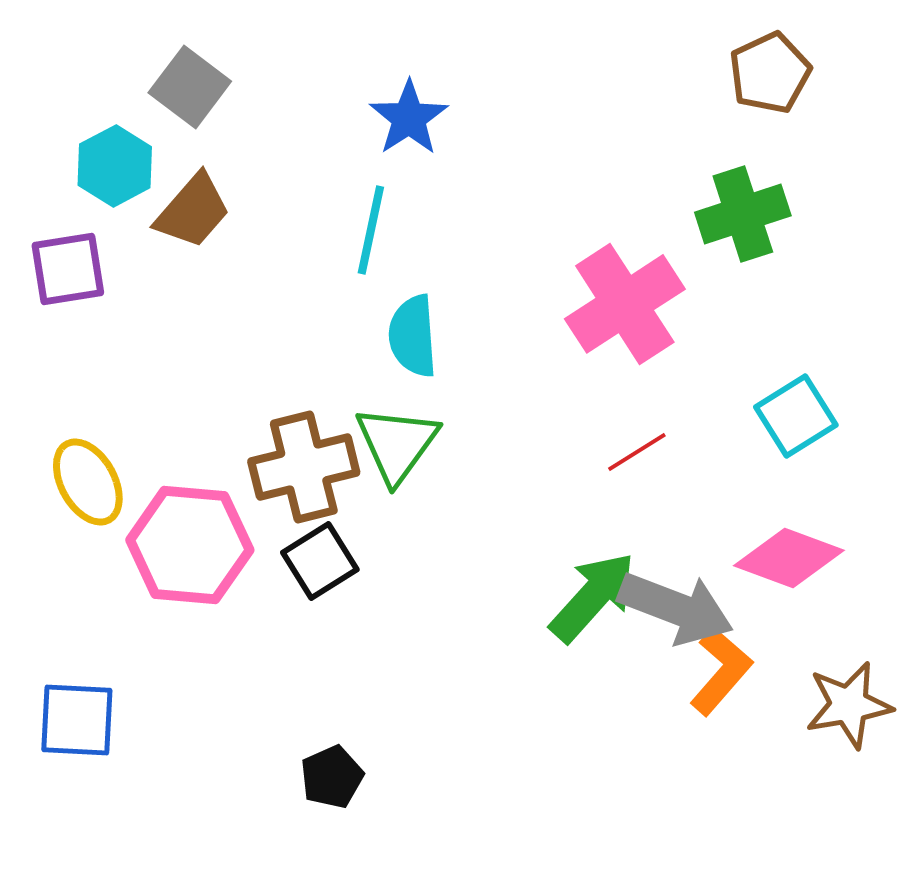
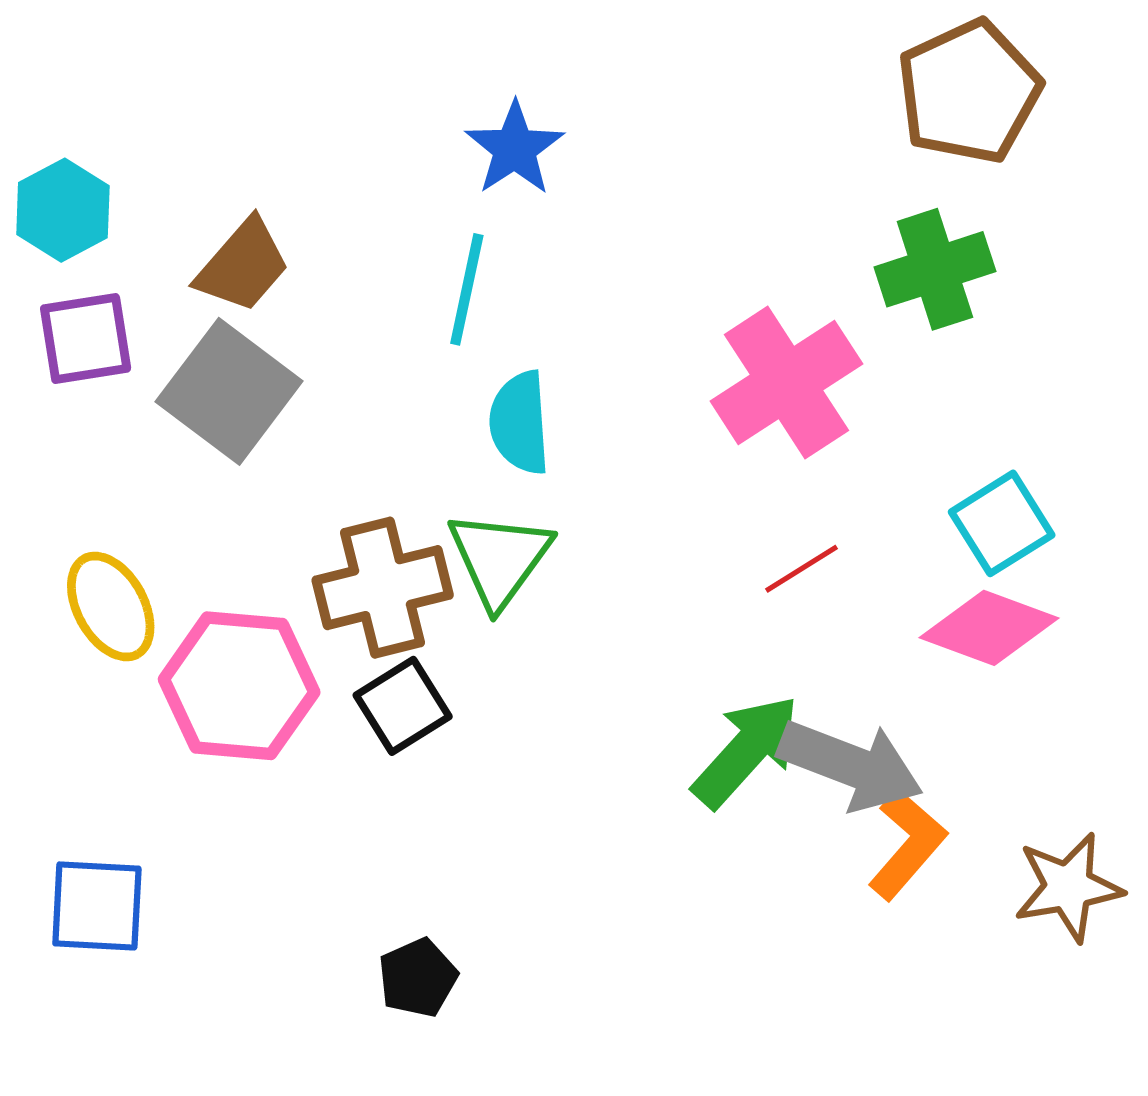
brown pentagon: (770, 73) -> (969, 92), size x1.4
gray square: (190, 87) -> (229, 391), moved, size x1.4
cyan hexagon: (115, 166) -> (63, 210), moved
pink diamond: (789, 558) -> (989, 628), moved

